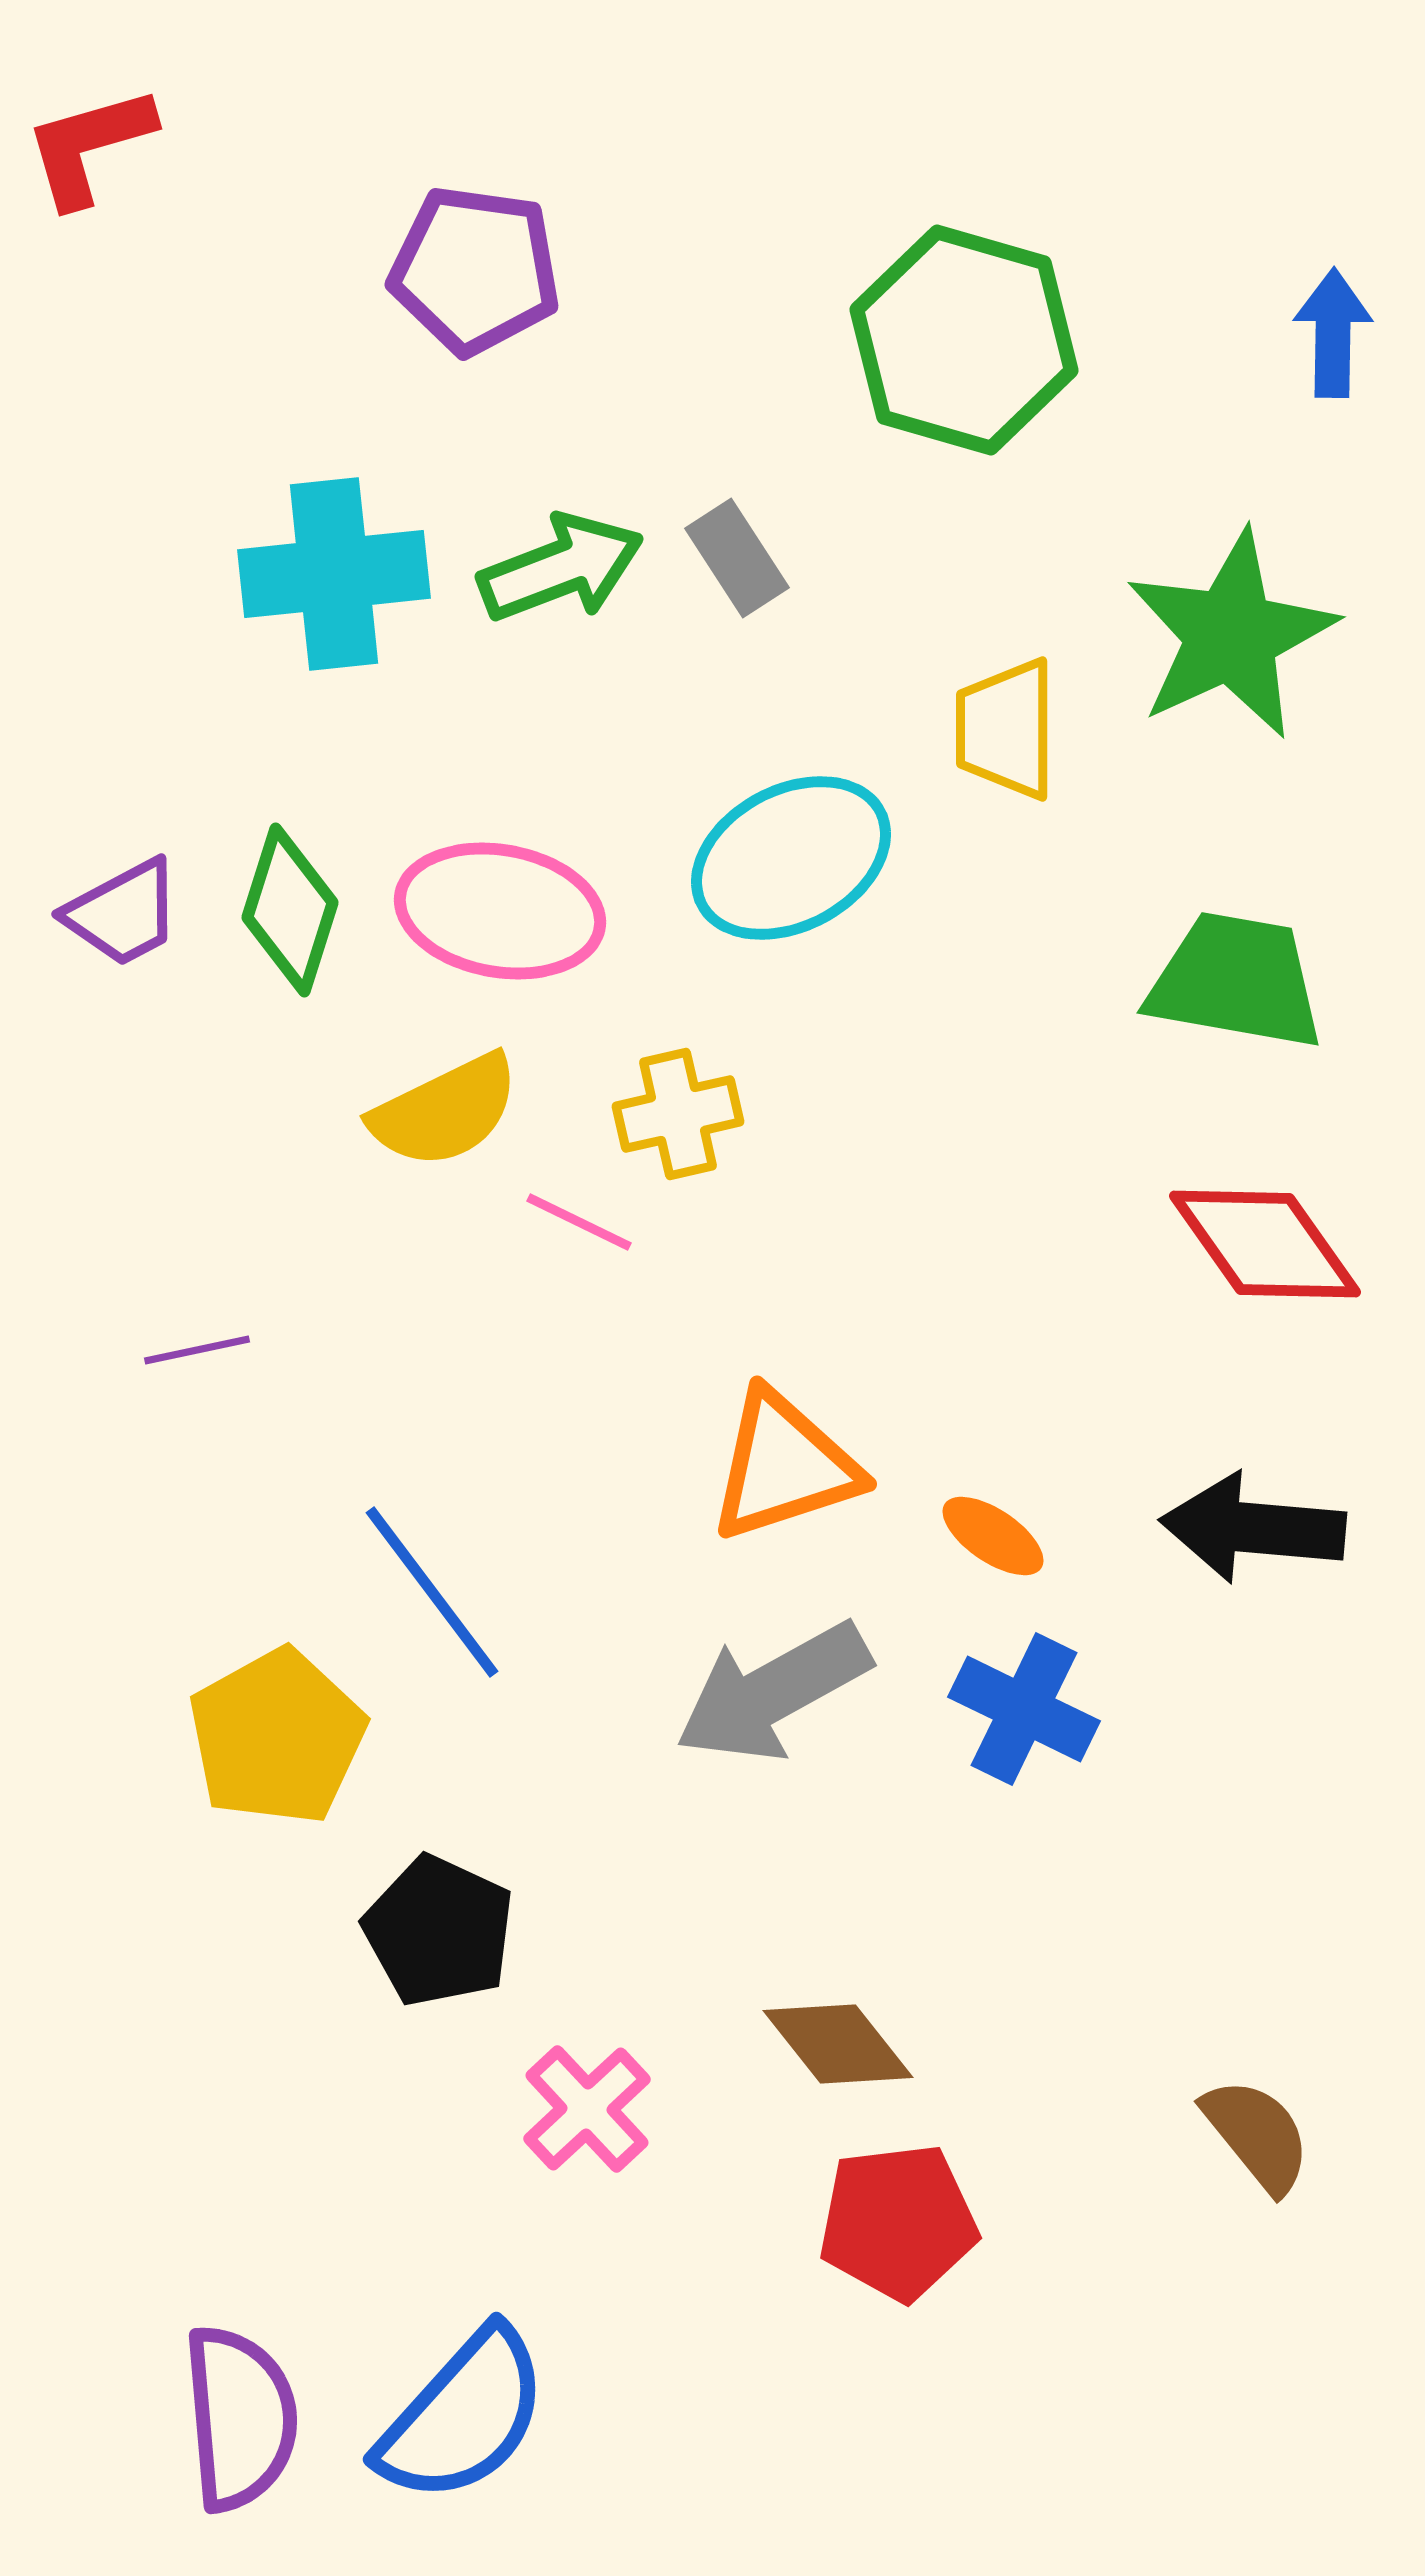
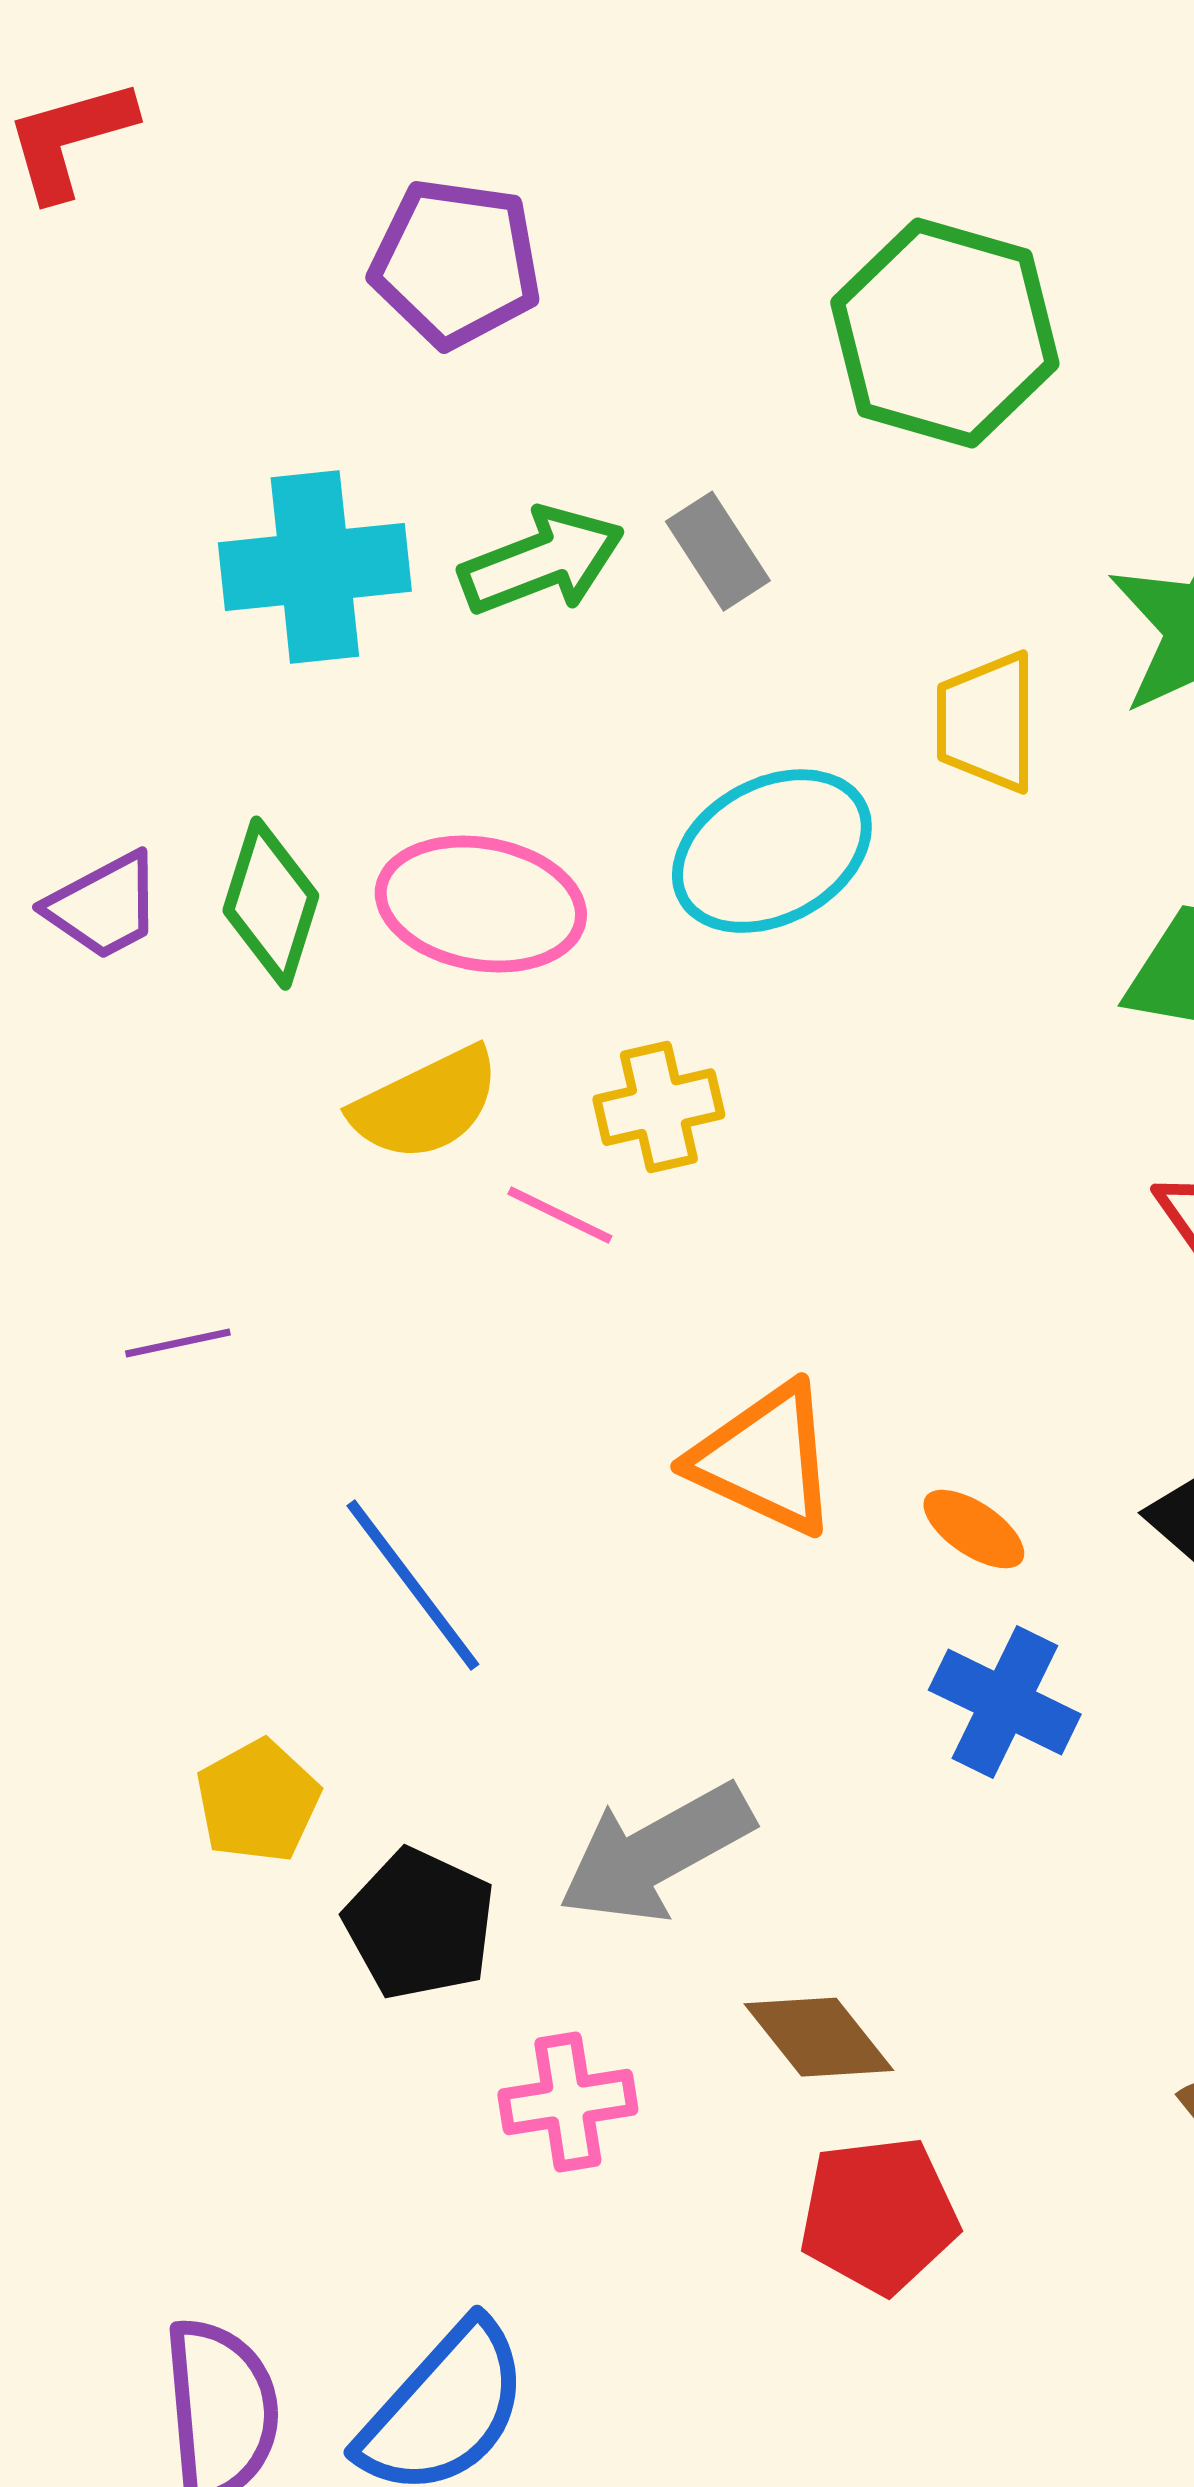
orange triangle: (784, 1466) -> (765, 1459), turned 43
gray arrow: (773, 1692) -> (656, 1853), moved
yellow pentagon: (277, 1737) -> (258, 1801), moved, size x0.7
pink cross: (587, 2109) -> (568, 2102), turned 34

